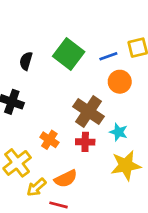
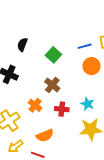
green square: (69, 54) -> (53, 55), moved, size x0.7
brown cross: (89, 111) -> (52, 85), moved, size x0.7
yellow arrow: (36, 187) -> (16, 146), moved

